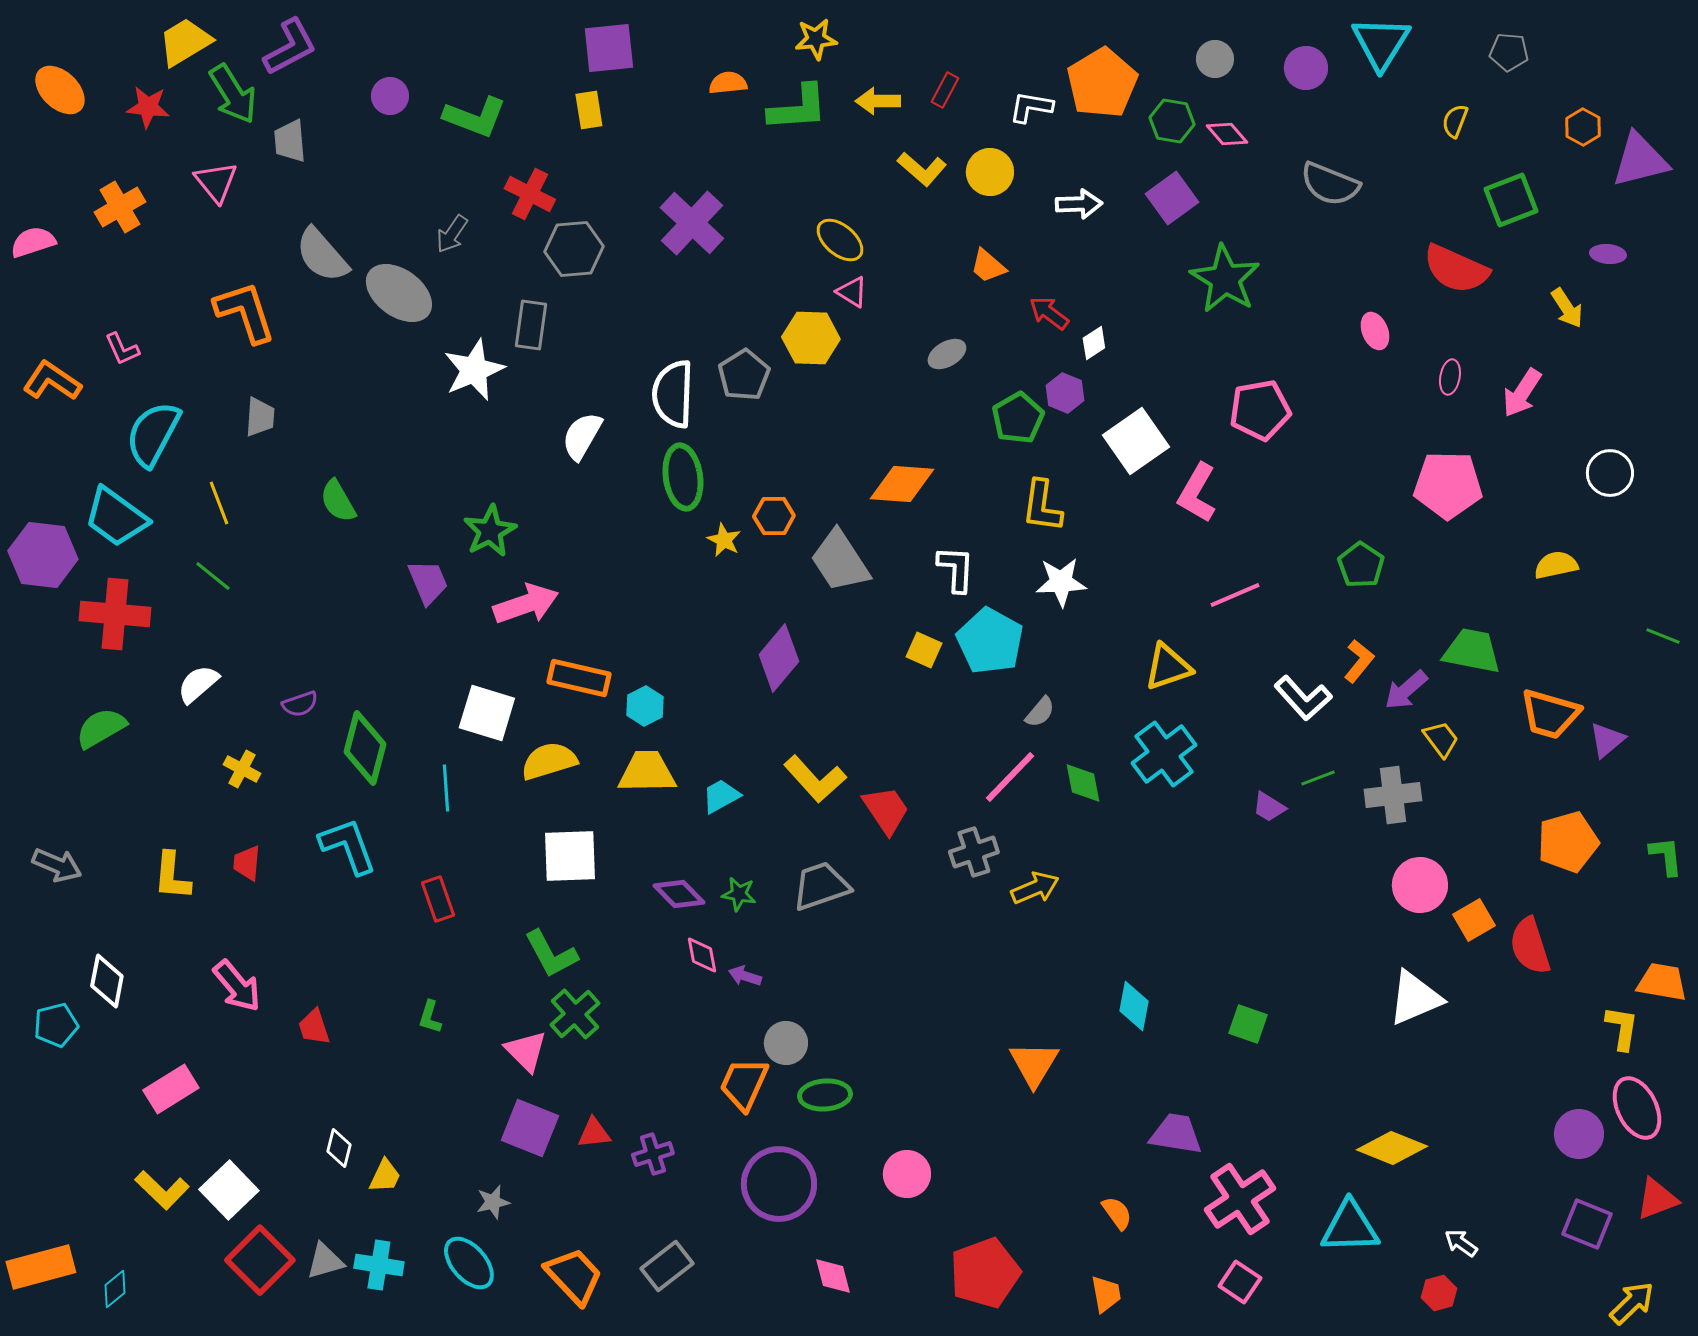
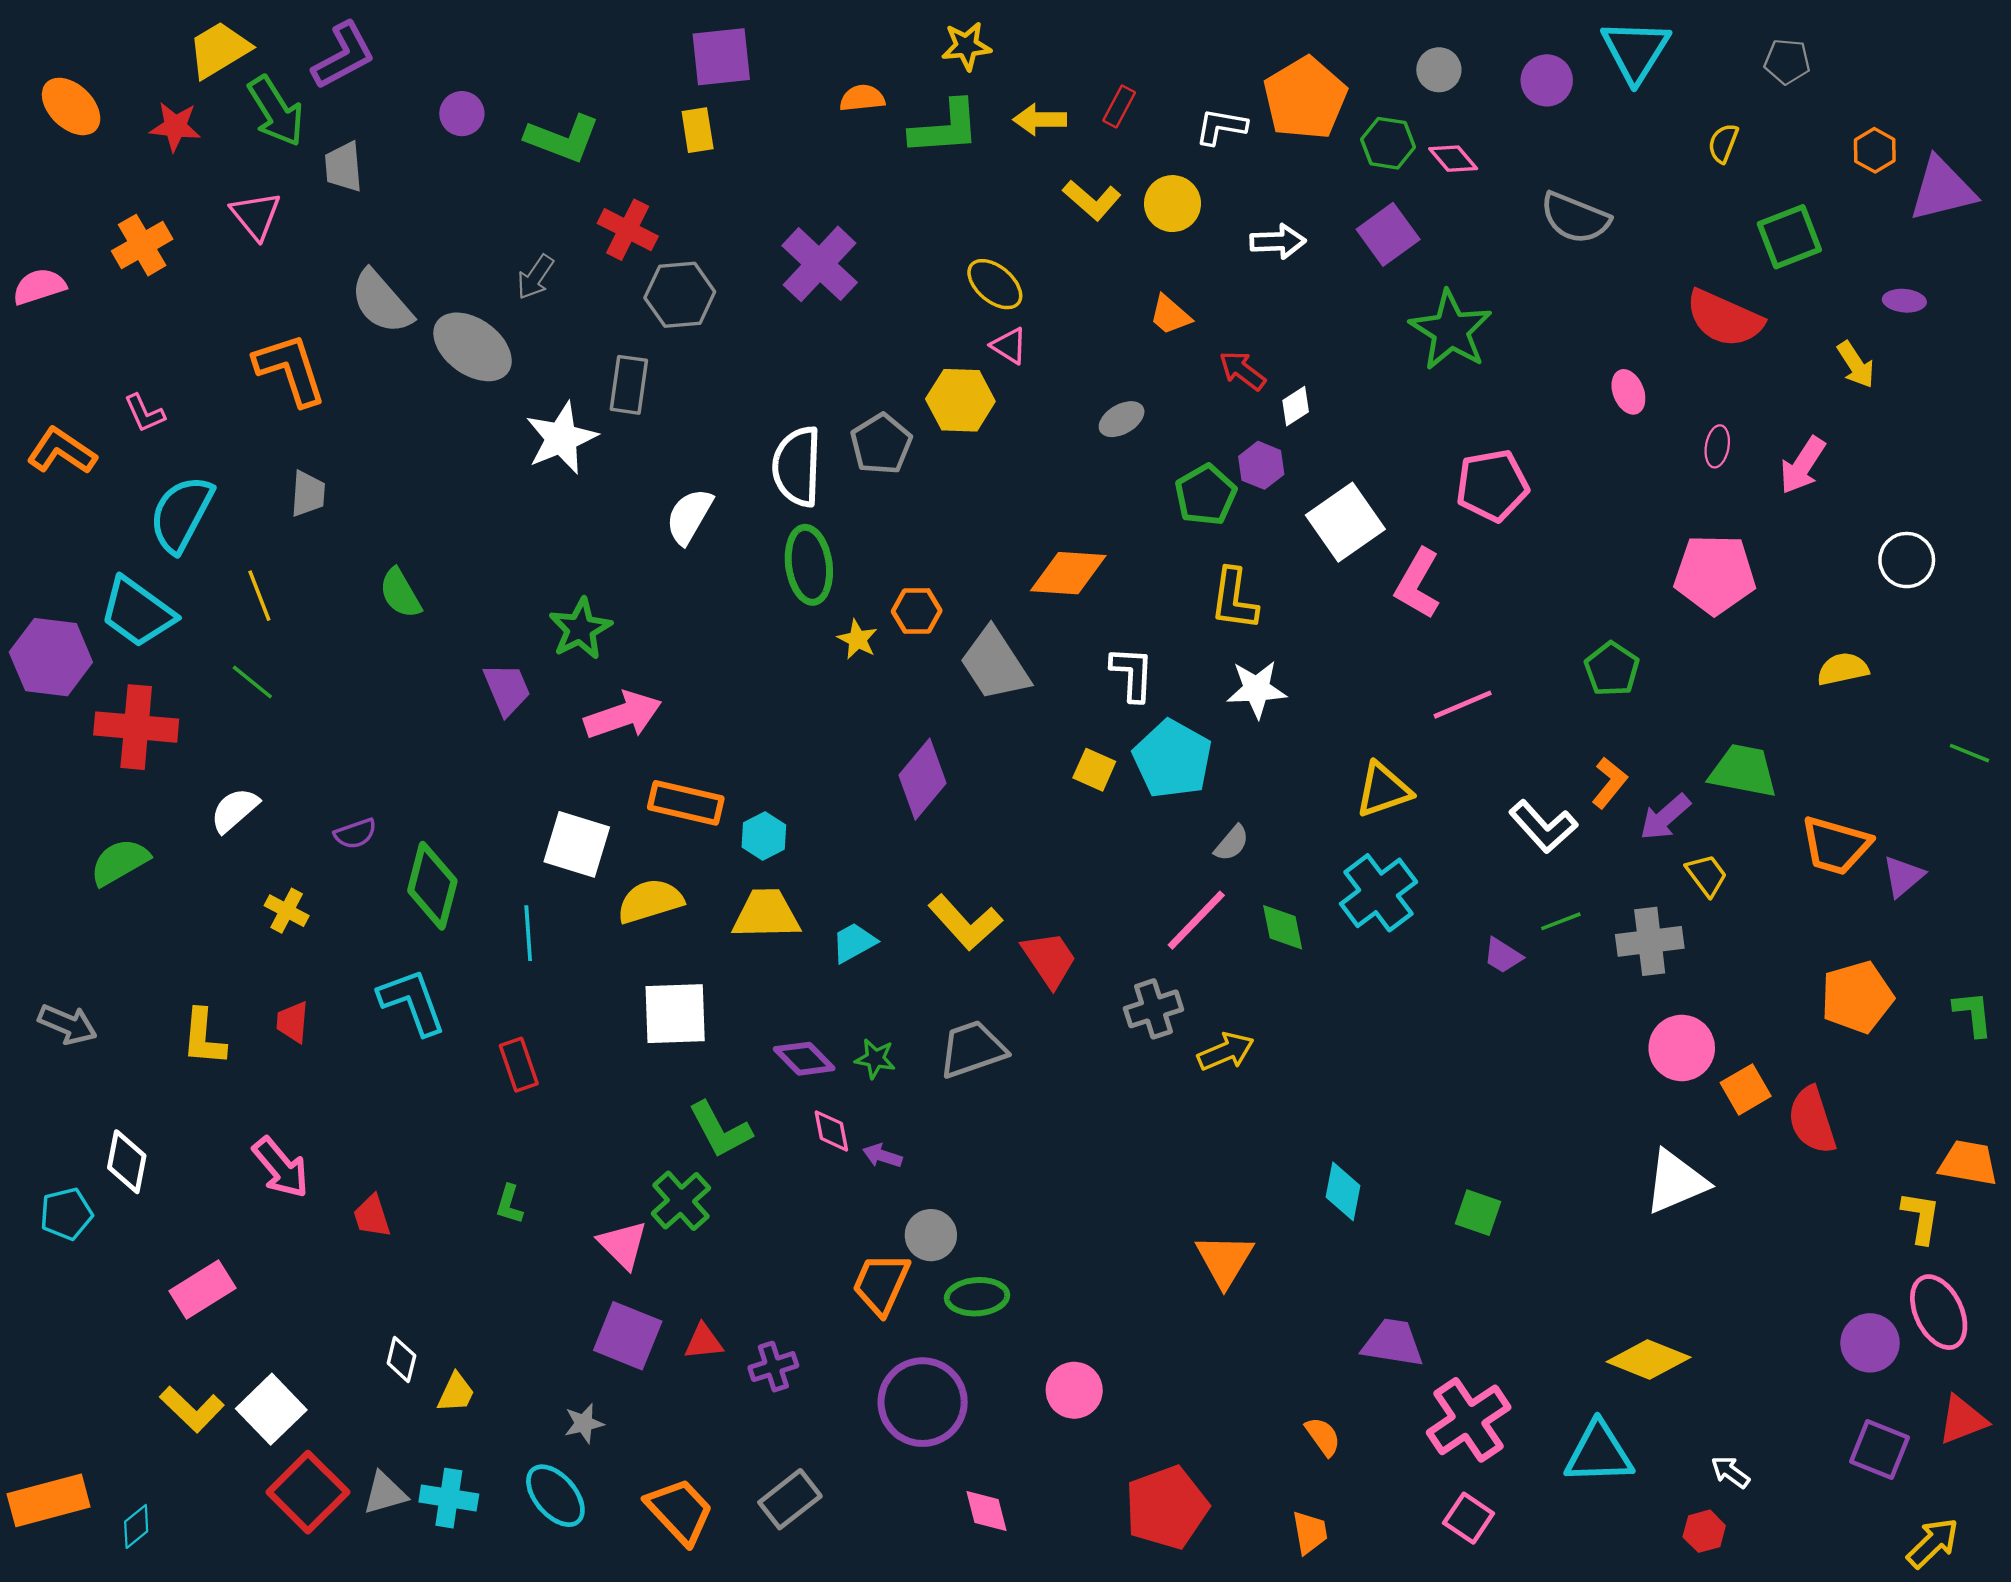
green L-shape: (551, 954) -> (720, 1130), moved

